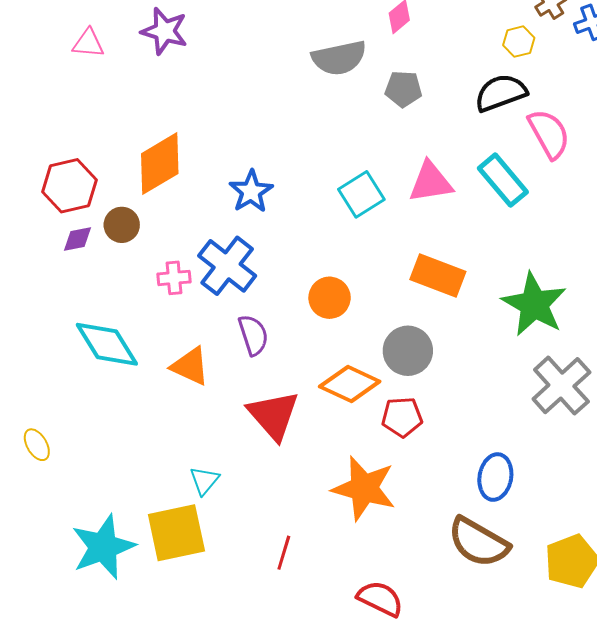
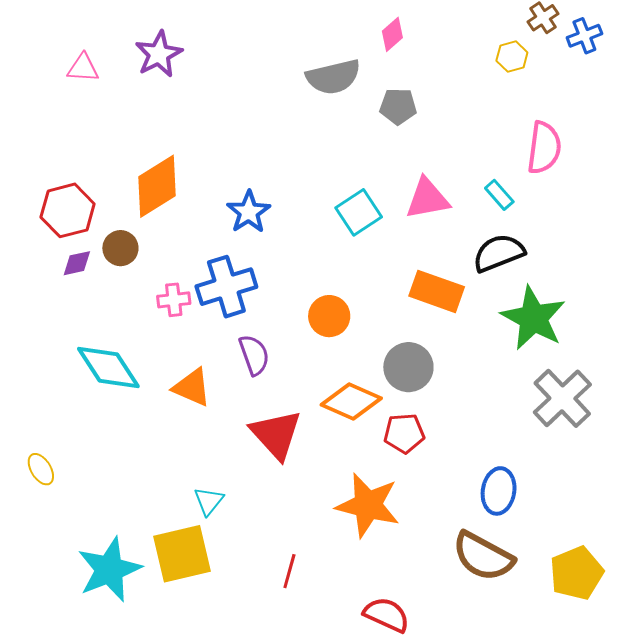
purple star: (165, 31) -> (159, 54), turned 30
black semicircle: (501, 93) -> (499, 253), moved
pink semicircle: (549, 134) -> (544, 148), turned 38
cyan rectangle: (503, 180) -> (499, 195), size x0.6
blue cross: (227, 266) -> (226, 287), turned 36

